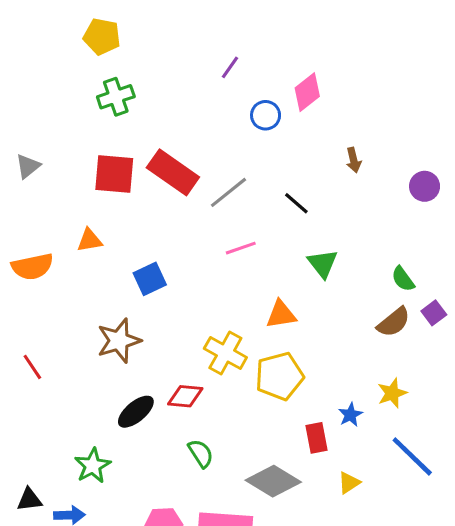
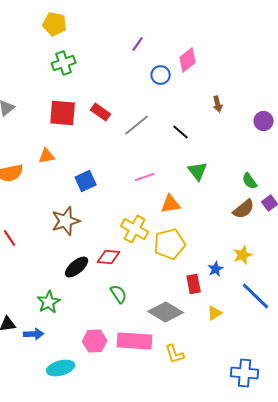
red rectangle: (173, 172) -> (101, 112), size x0.6
pink line: (241, 248) -> (145, 177), moved

